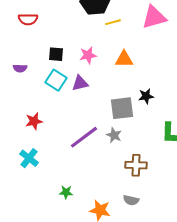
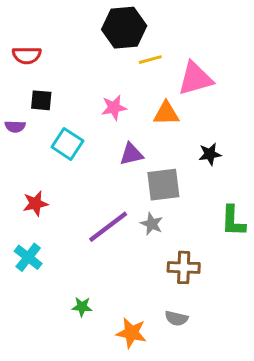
pink triangle: (154, 17) -> (195, 79), moved
black square: (56, 54) -> (41, 100), moved
purple triangle: (80, 83) -> (131, 154), moved
black star: (146, 96) -> (210, 154), moved

